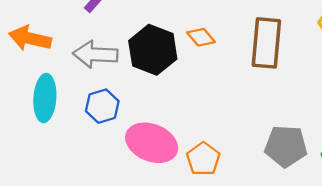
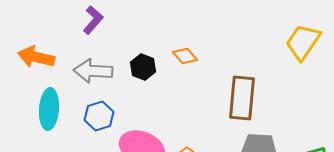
brown rectangle: (266, 43) -> (242, 98), moved
black hexagon: (153, 50) -> (143, 67), size x0.6

